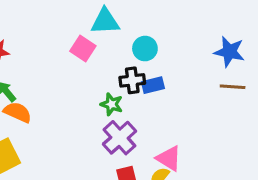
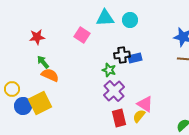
pink square: (83, 49) -> (82, 35), moved
cyan circle: (145, 49) -> (130, 20), moved

